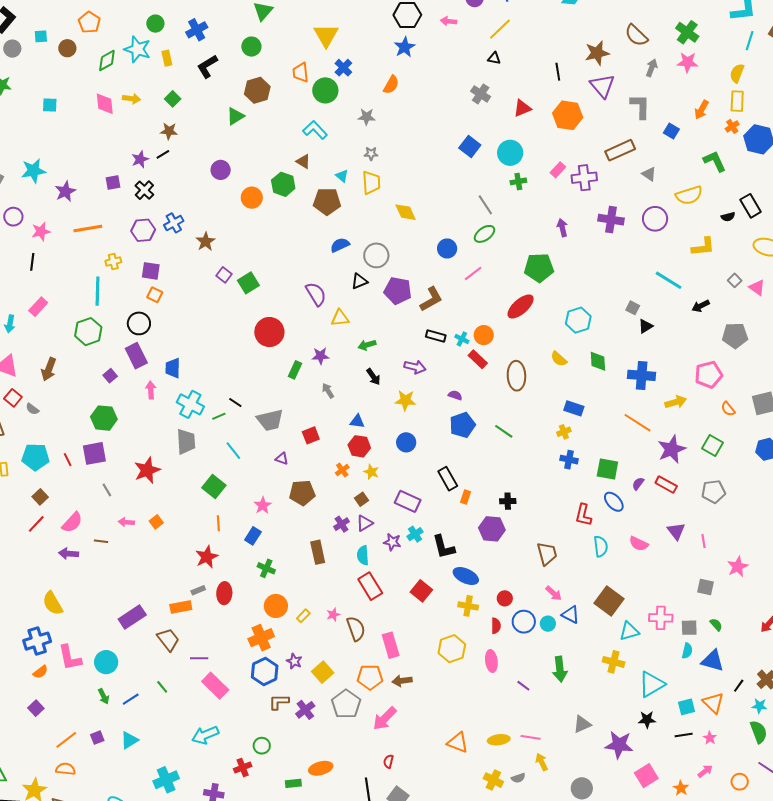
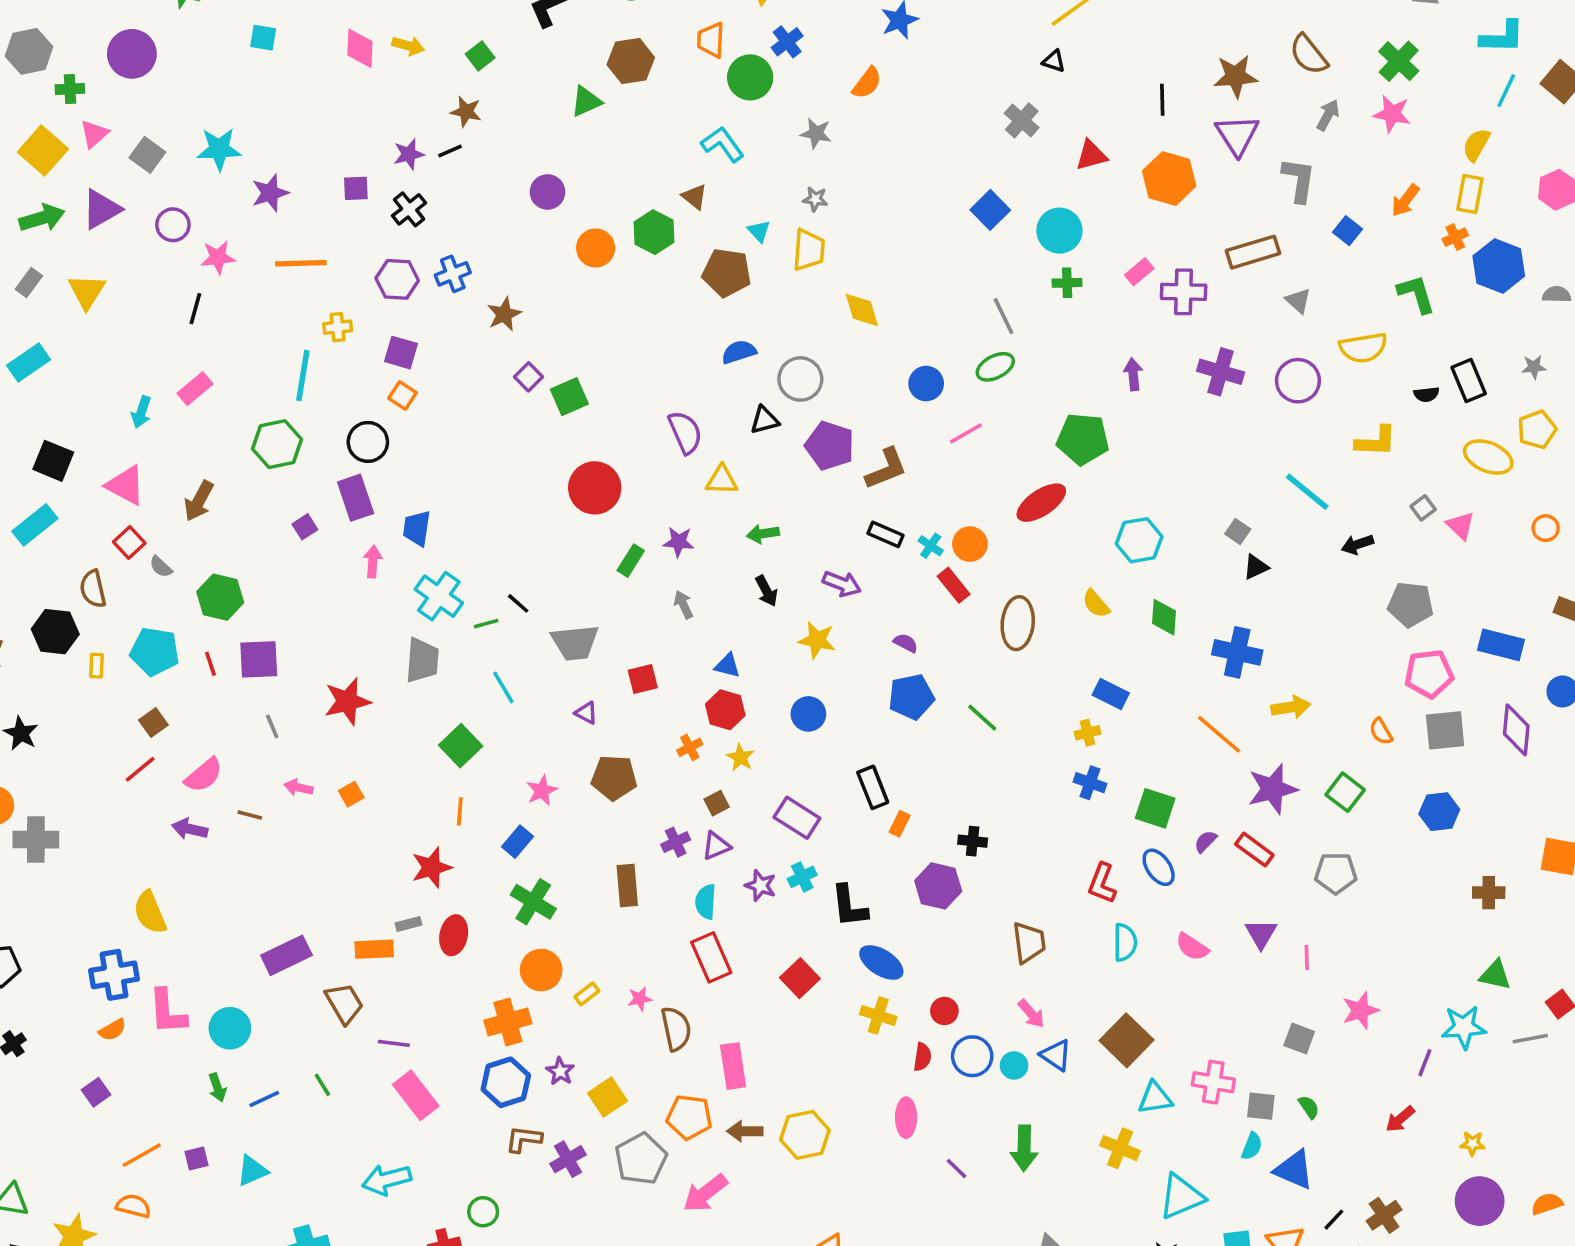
pink pentagon: (709, 375) -> (1429, 674), moved
green hexagon: (104, 418) -> (220, 597), moved
green cross: (266, 568) -> (533, 902), size x1.4
yellow hexagon: (452, 649) -> (805, 1135), moved

